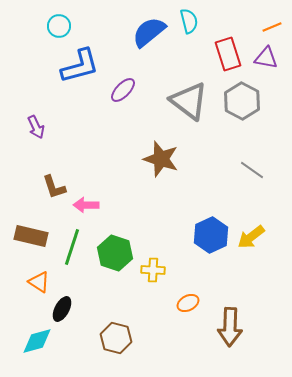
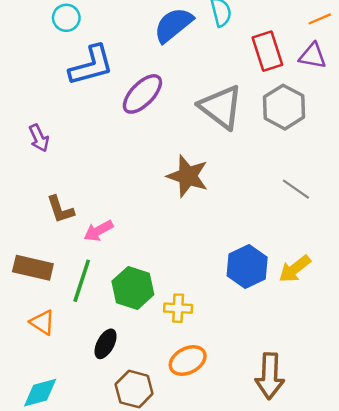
purple ellipse: (123, 90) -> (142, 94), size x1.4
pink arrow: (86, 205) -> (98, 231), turned -30
orange ellipse: (188, 303) -> (188, 360), moved, size x1.4
black ellipse: (62, 309) -> (106, 344), moved

